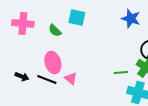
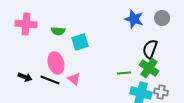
cyan square: (77, 18) -> (80, 42), moved, turned -30
green semicircle: (55, 30) -> (58, 31), turned -40

